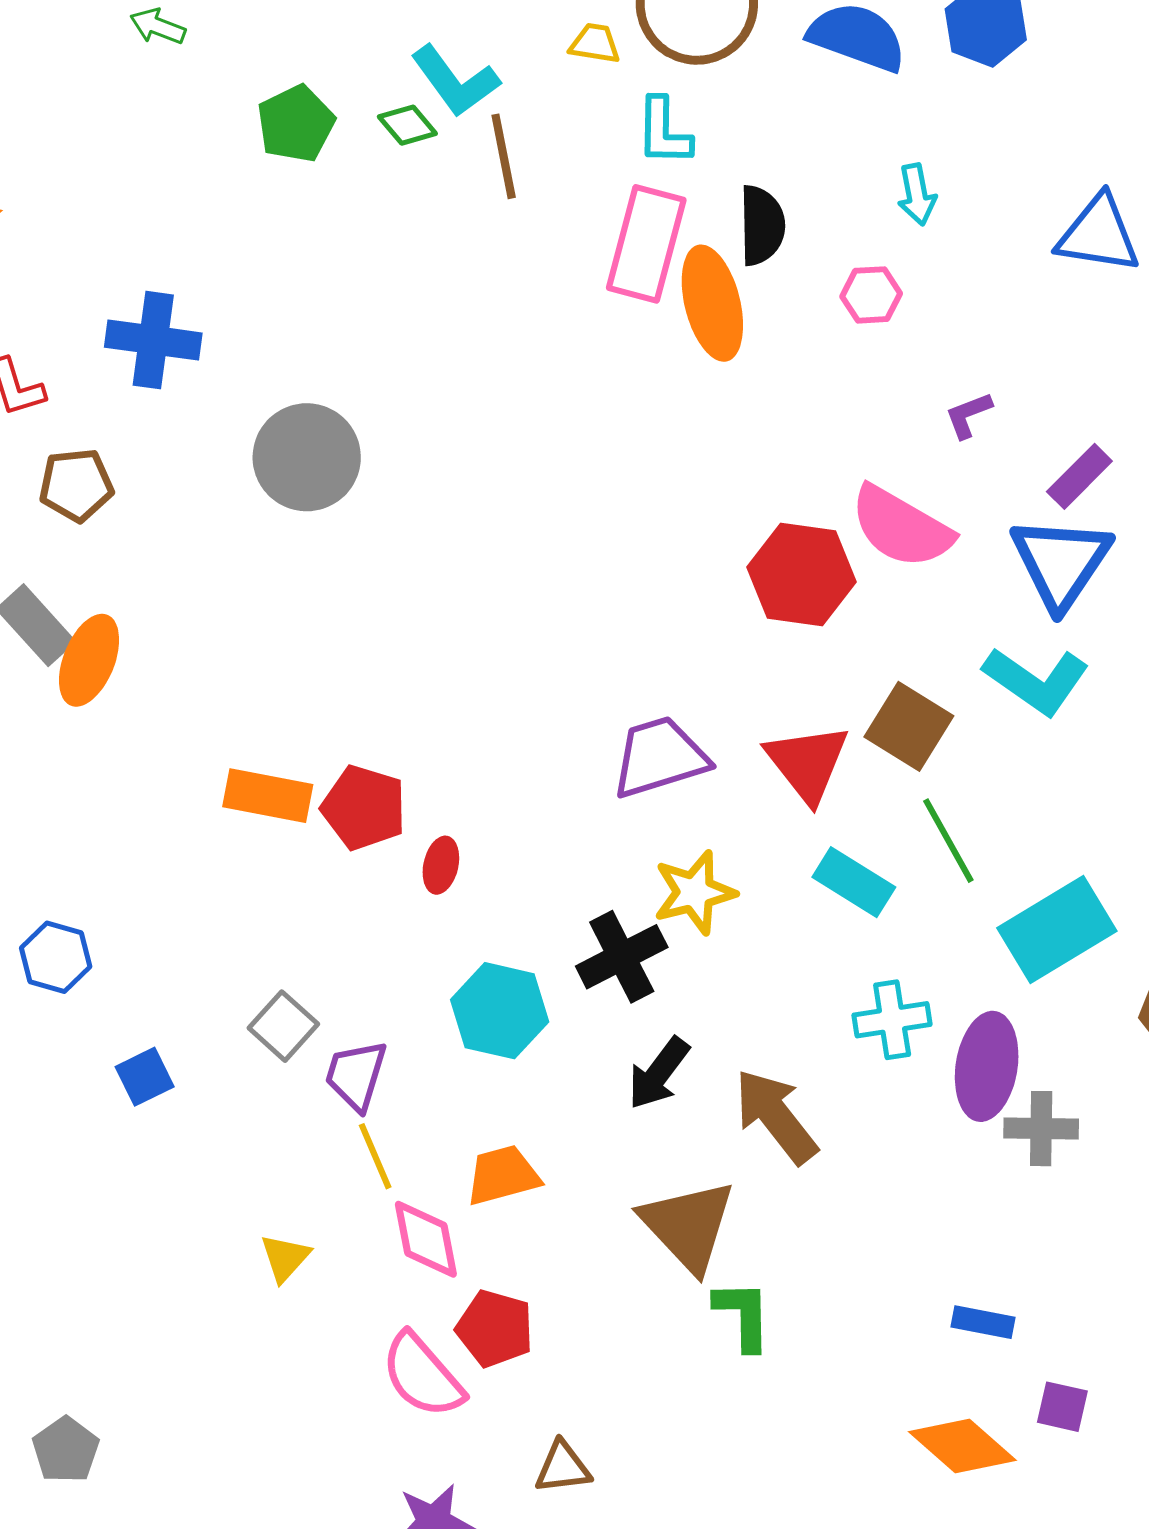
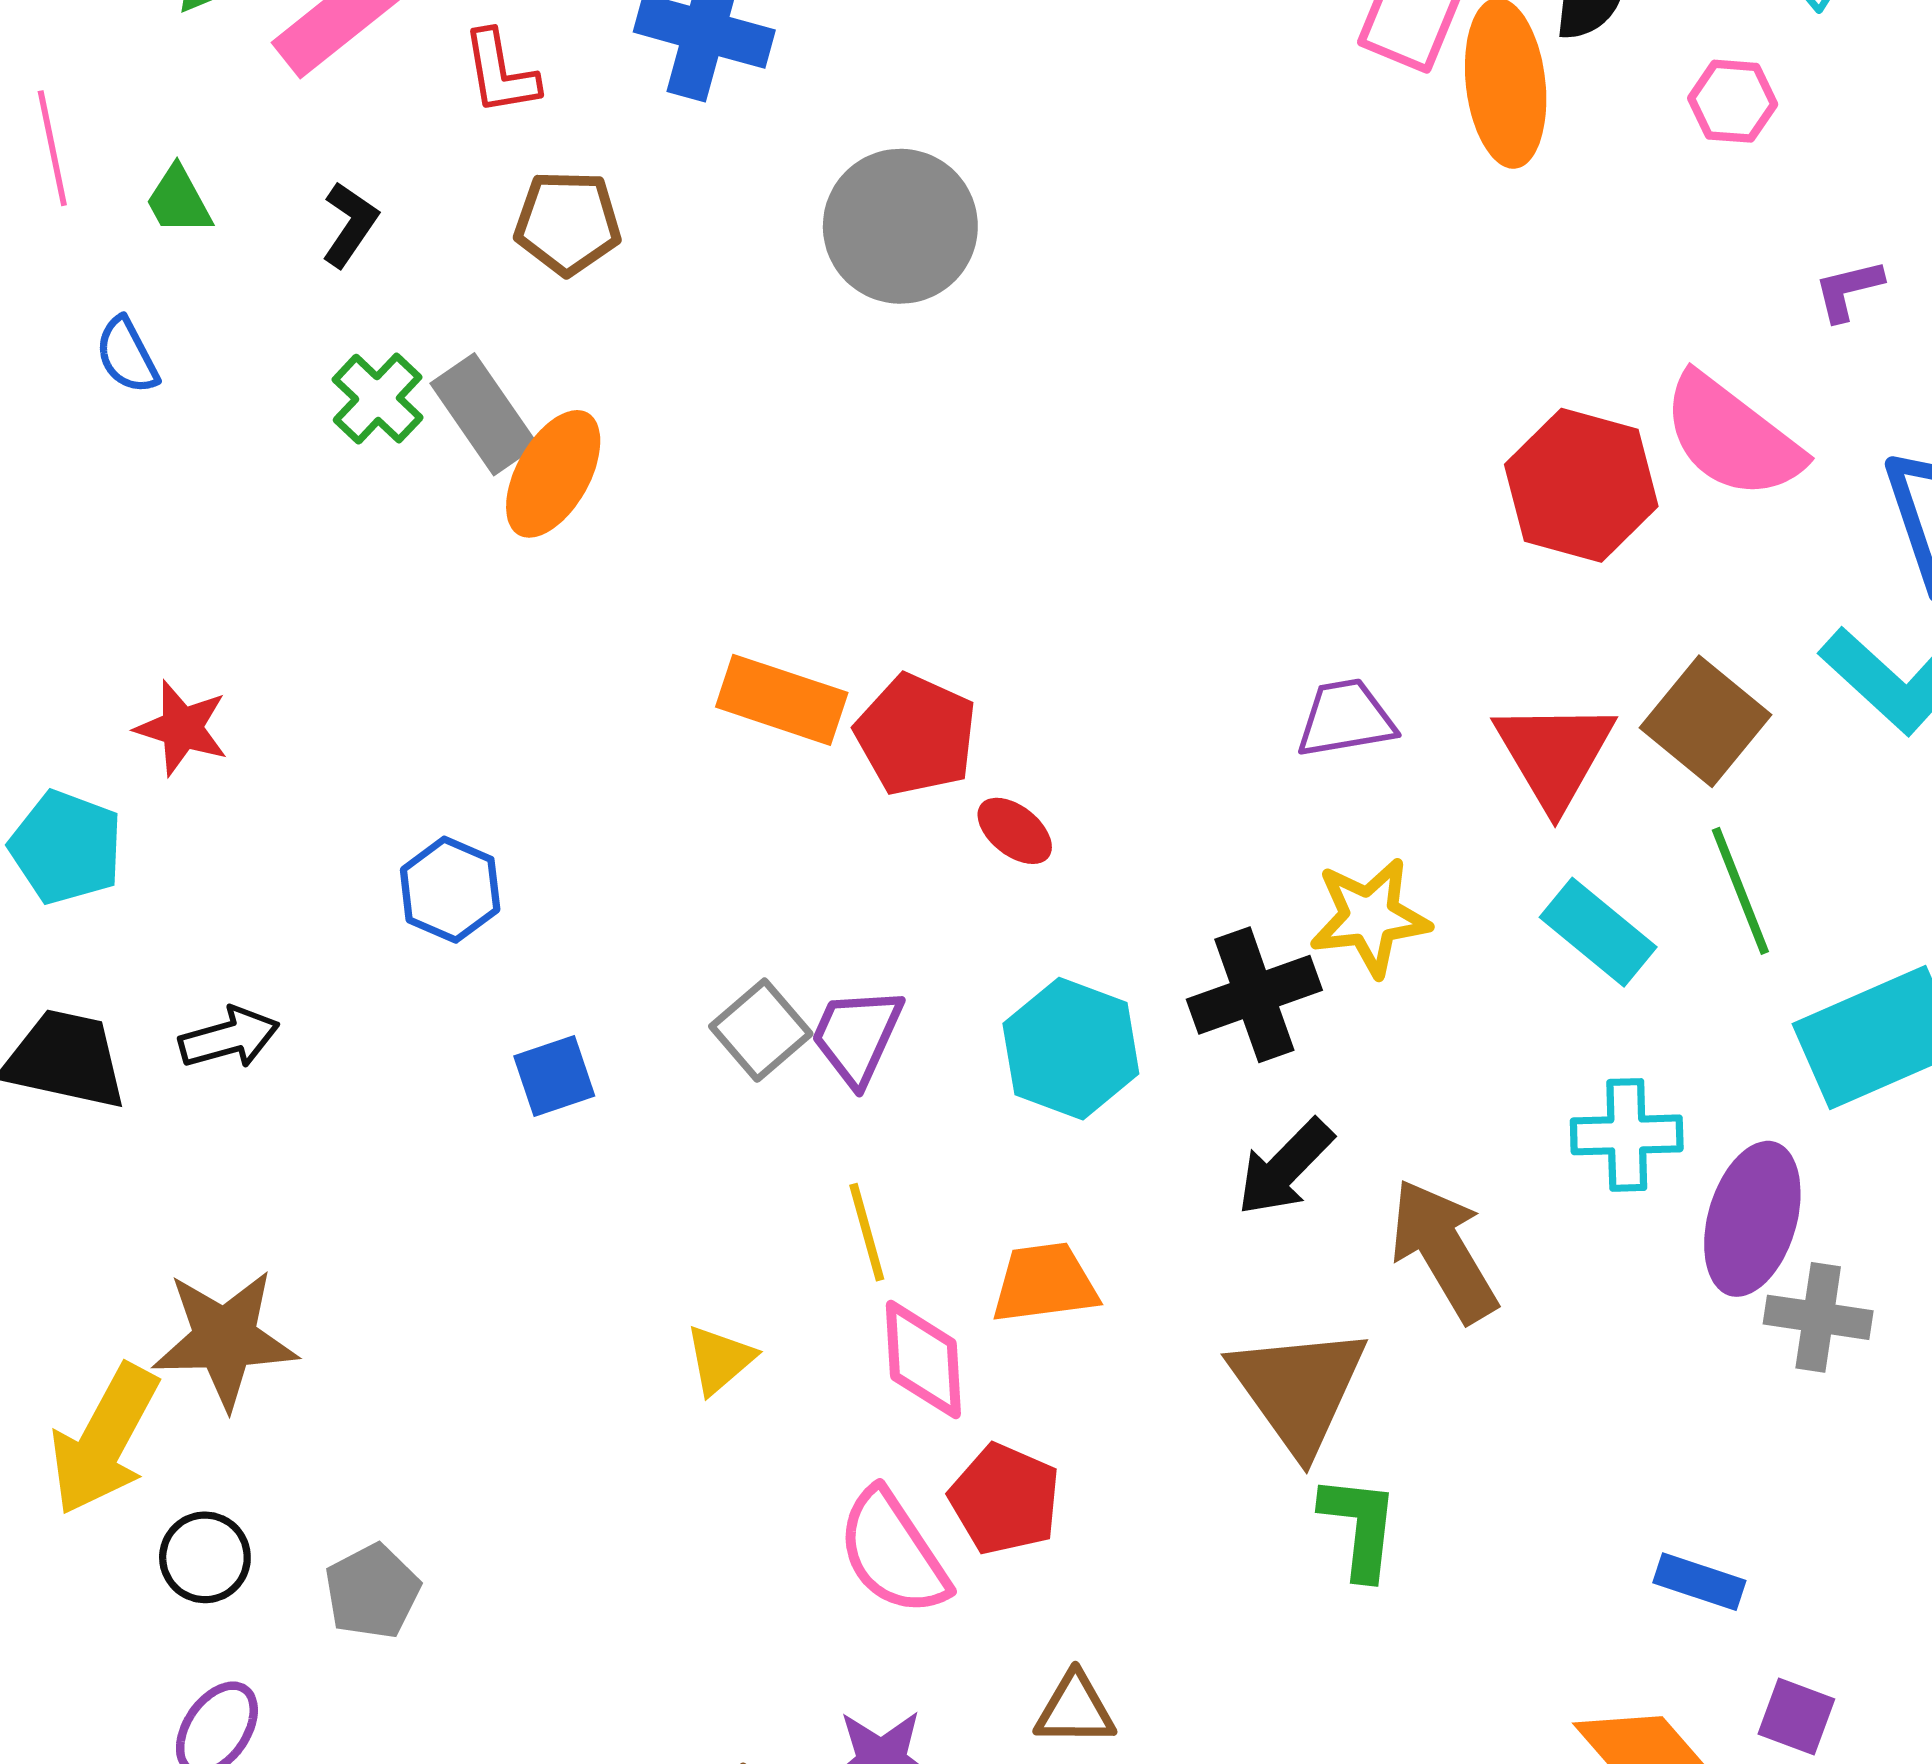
purple trapezoid: (660, 757) -> (1346, 718), size x0.7
red ellipse: (441, 865) -> (1015, 831), turned -72
purple trapezoid: (356, 1075) -> (857, 1036), moved

